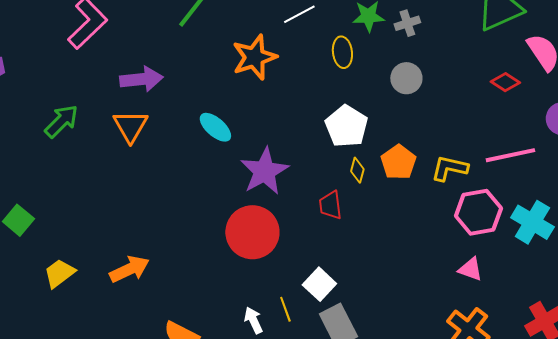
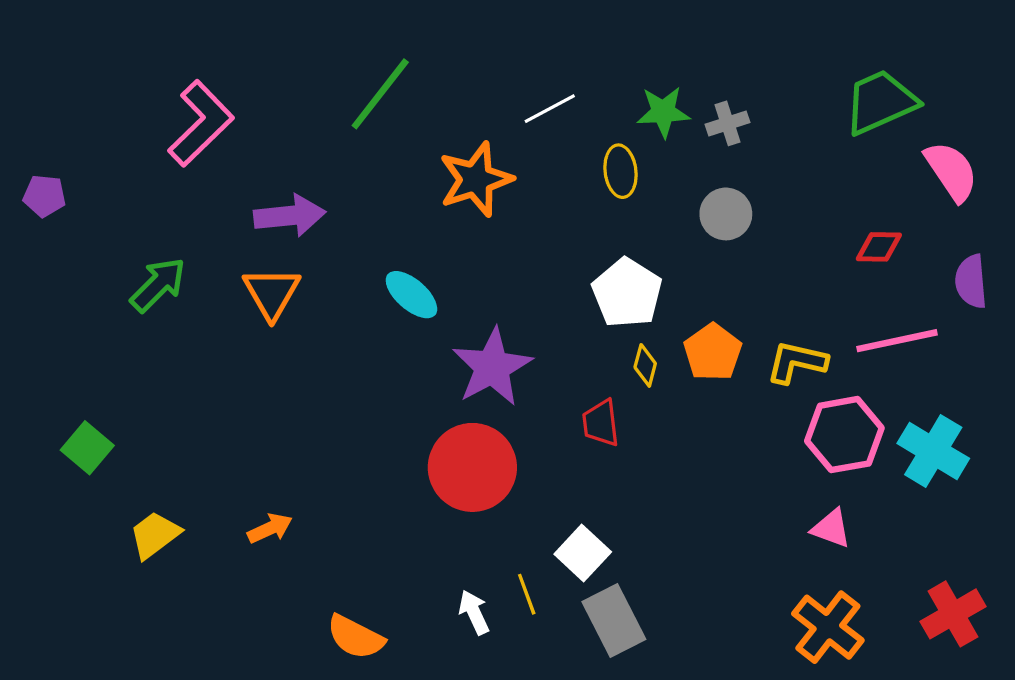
red diamond: (505, 82) -> (879, 247), moved, turned -32
orange arrow: (129, 269) -> (270, 528), size x0.7

